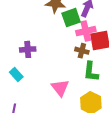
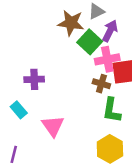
green square: (71, 18) -> (90, 42), turned -30
pink triangle: (60, 88) -> (53, 126), moved

